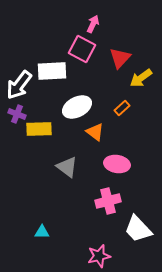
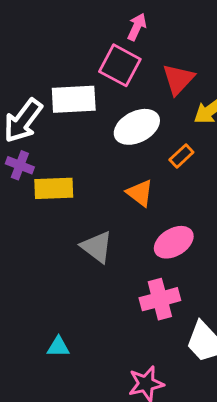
white ellipse: (77, 107) -> (137, 127), moved
pink ellipse: (117, 164) -> (174, 242), turned -40

